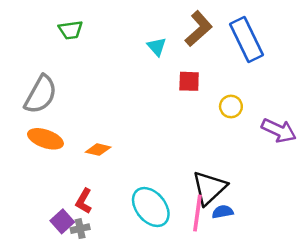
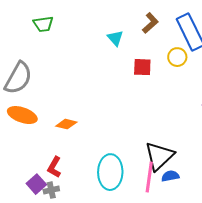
brown L-shape: (199, 29) -> (150, 23), size x0.7
yellow circle: (231, 106) -> (177, 57), moved
cyan ellipse: (151, 207) -> (110, 172), turned 40

